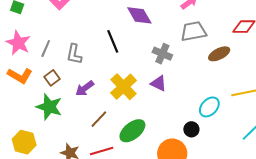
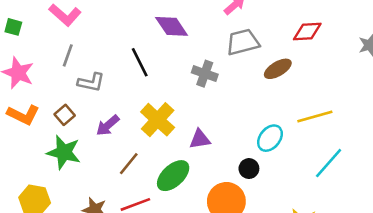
gray line: (46, 48) -> (68, 55), moved
gray L-shape: (74, 54) -> (91, 82), turned -85
purple triangle: (159, 83) -> (200, 139), moved, turned -30

